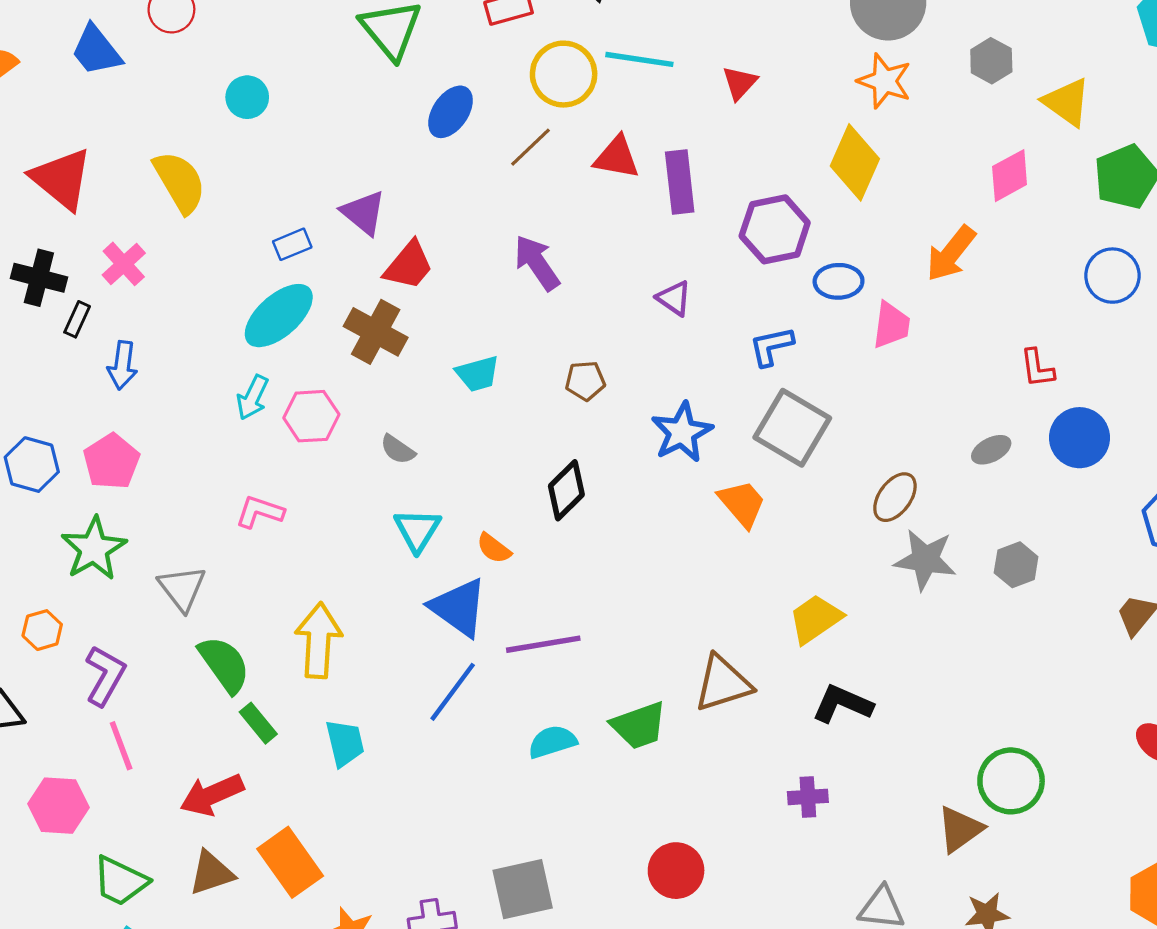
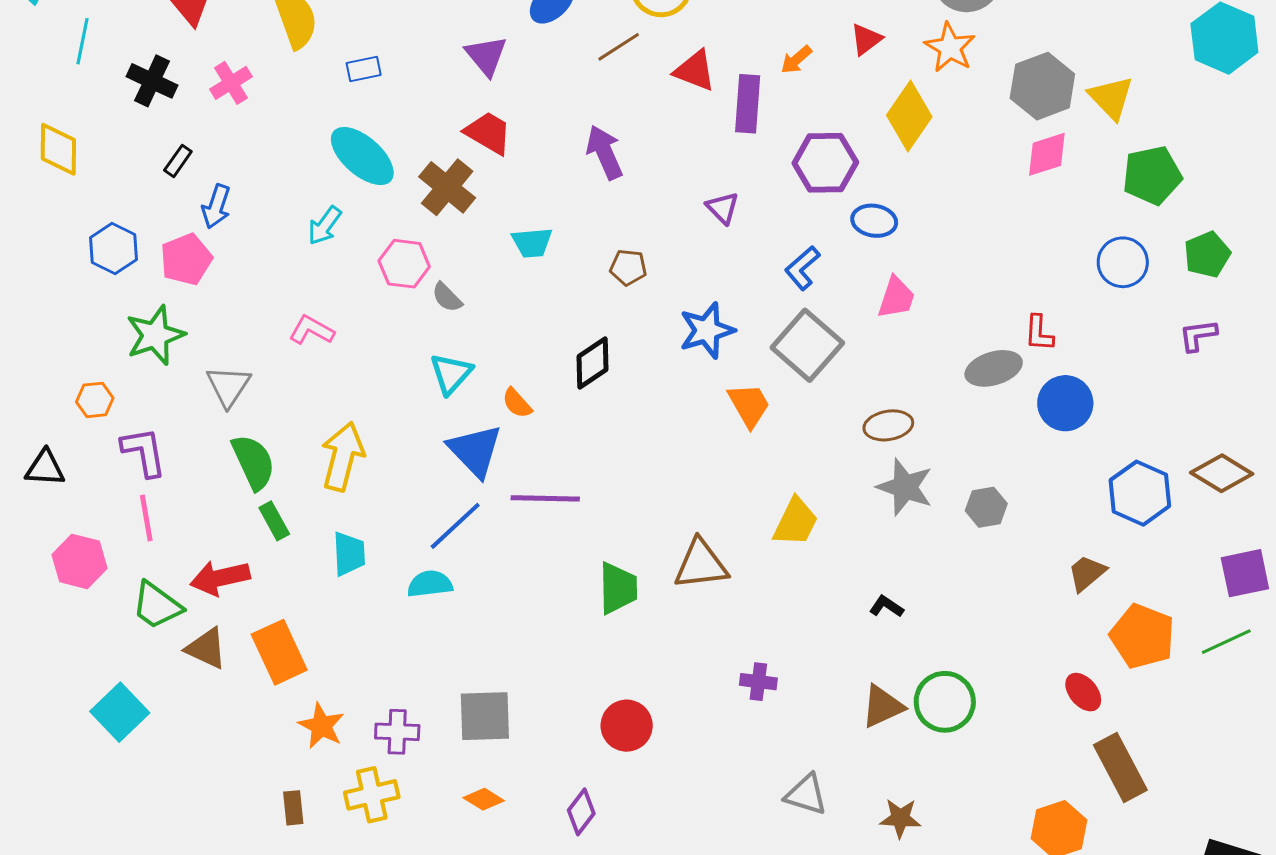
gray hexagon: (991, 61) -> (1042, 86), moved, size x1.6
red triangle: (740, 83) -> (866, 39), moved
purple triangle: (363, 213) -> (486, 56), moved
blue rectangle: (292, 244) -> (364, 69), moved
orange arrow: (951, 254) -> (796, 60), moved, size x0.6
red trapezoid: (409, 265) -> (488, 133), turned -110
cyan ellipse: (279, 316) -> (362, 156), turned 72
black rectangle: (77, 319) -> (178, 161), moved
pink trapezoid: (891, 325) -> (896, 298), moved
blue L-shape: (771, 346) -> (802, 268), turned -39
blue arrow: (122, 365) -> (216, 206), moved
pink hexagon: (311, 416) -> (404, 264), moved
gray ellipse: (991, 450) -> (994, 368), moved, size x1.5
brown ellipse: (895, 497) -> (888, 425), turned 33
yellow trapezoid: (815, 619) -> (796, 522), turned 140
purple L-shape: (105, 676) -> (144, 452), turned -50
black L-shape: (842, 704) -> (886, 606), moved, size x0.6
green trapezoid: (639, 726) -> (618, 588), turned -82
cyan semicircle: (552, 742) -> (430, 584), moved
brown triangle: (960, 829) -> (883, 706), moved
brown triangle: (211, 873) -> (206, 648), turned 33
green trapezoid: (120, 881) -> (157, 605), moved

